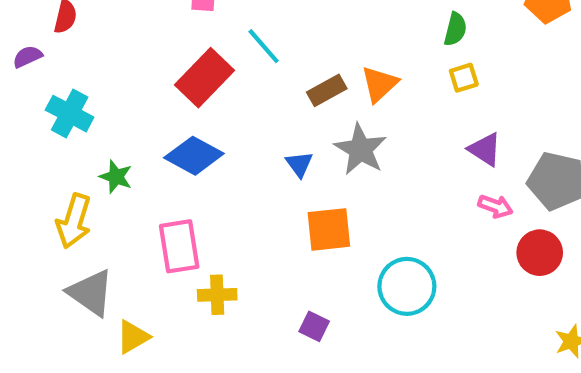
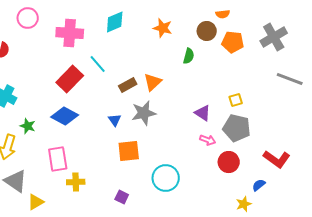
yellow square: (464, 78) -> (236, 100), moved
gray star: (360, 149) -> (144, 113), turned 30

